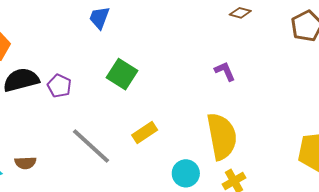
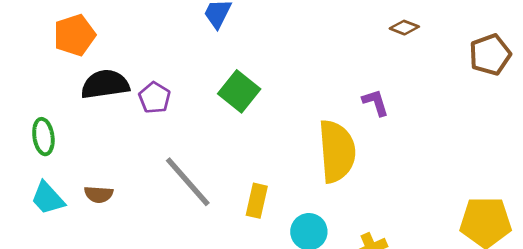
yellow rectangle: (145, 133) -> (257, 201), moved, turned -50
yellow semicircle: (222, 136) -> (337, 151), moved

